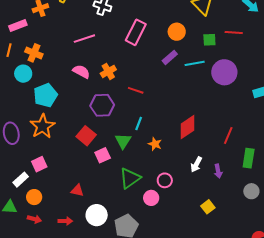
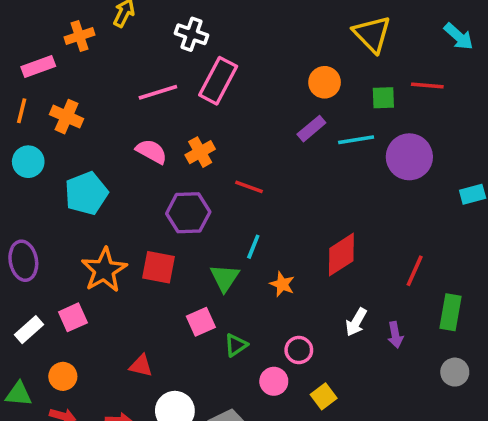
pink rectangle: (136, 32) -> (218, 81), moved
cyan circle: (23, 74) -> (28, 162), moved
orange star: (42, 126) -> (104, 270), moved
red square: (86, 136) -> (158, 267), turned -30
pink square: (103, 155) -> (201, 322), moved
green triangle: (130, 178) -> (236, 345), size x0.6
white rectangle: (21, 180) -> (29, 330), moved
yellow square: (208, 207) -> (324, 396), moved

